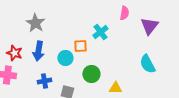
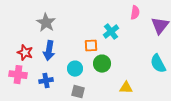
cyan circle: (65, 58) -> (75, 69), moved
green circle: (91, 74) -> (102, 64), moved
blue cross: (44, 81) -> (46, 81), moved

